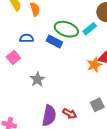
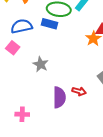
blue semicircle: (27, 38) -> (22, 26), size x1.5

